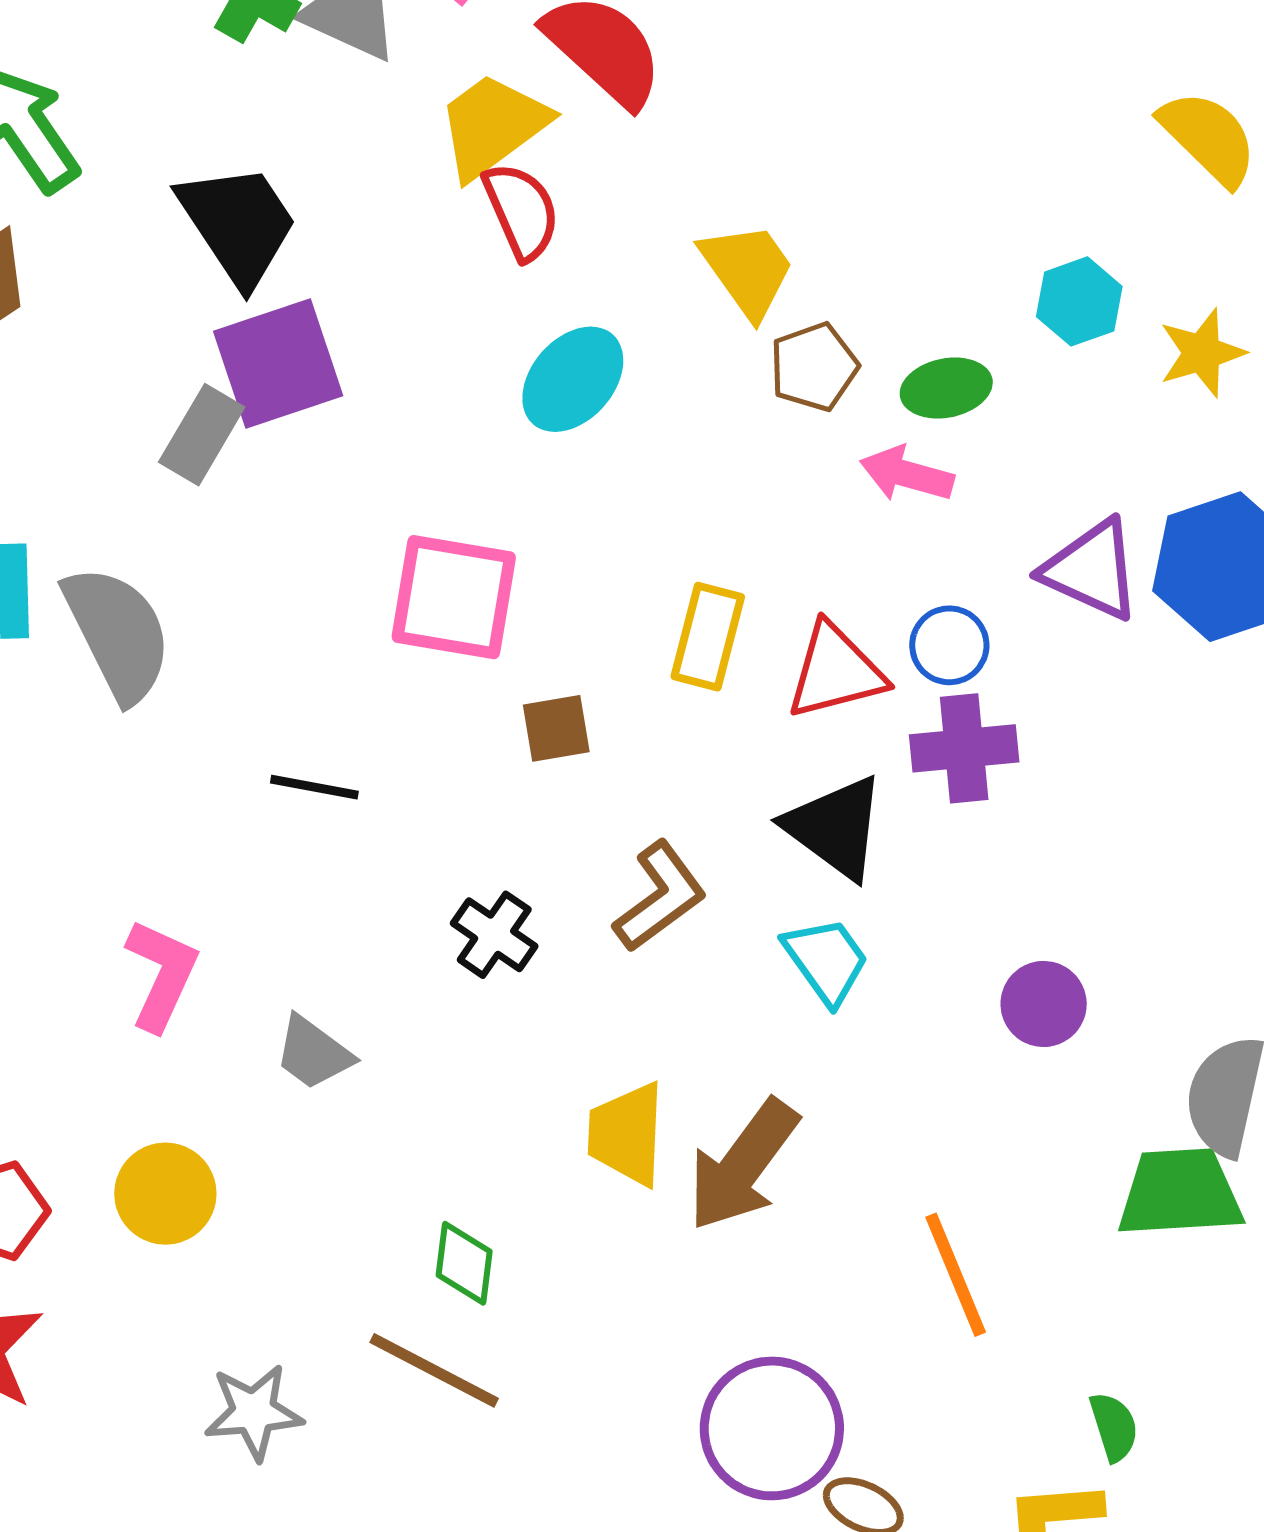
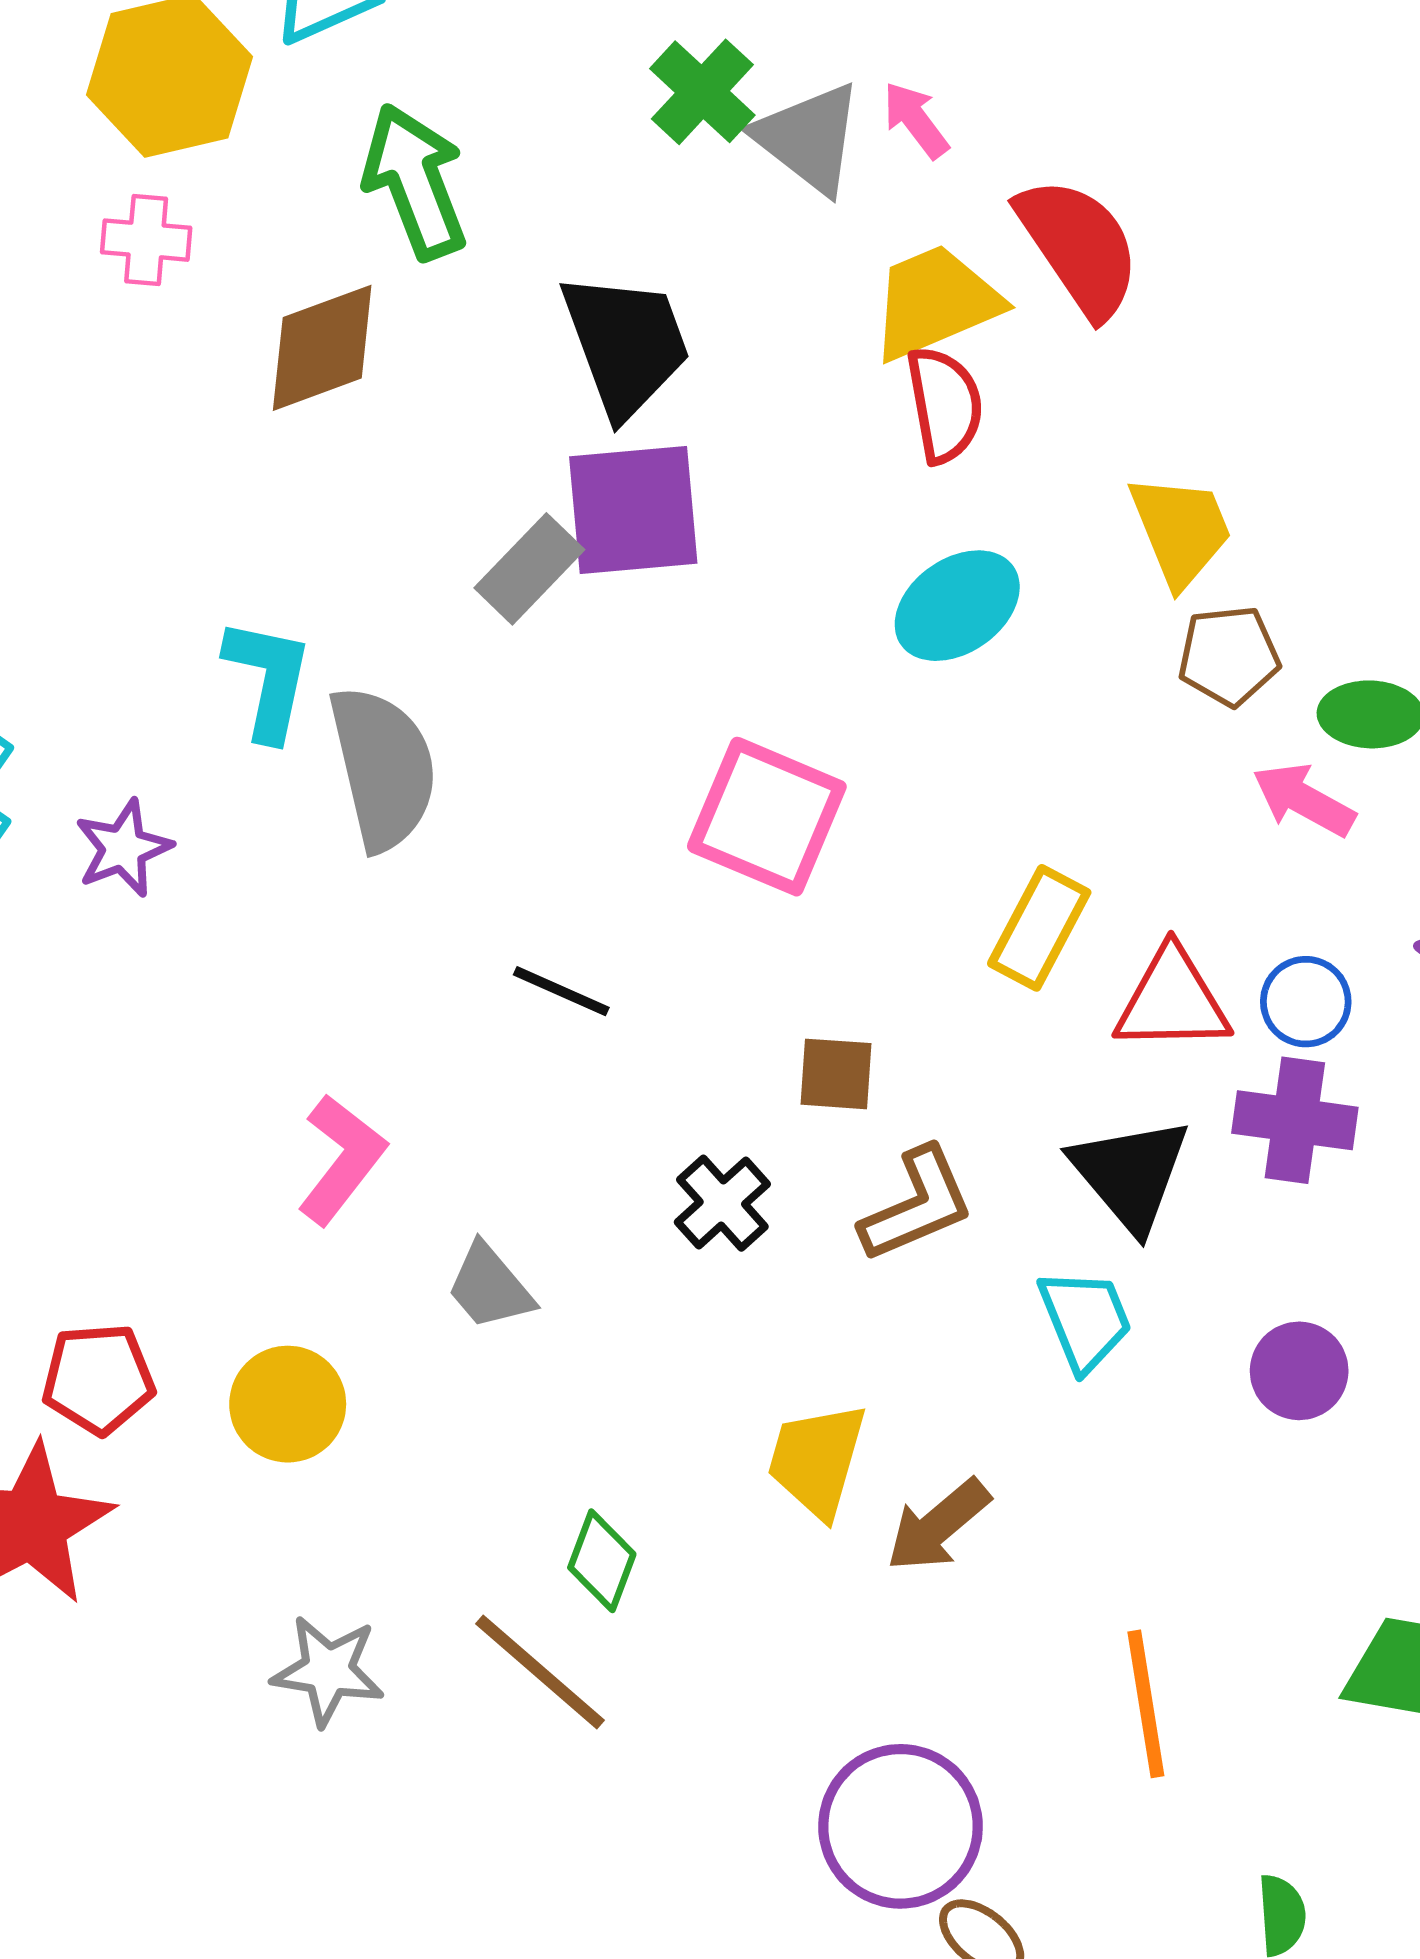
brown square: (556, 728) -> (836, 1074), moved
purple circle: (1044, 1004) -> (1299, 1371), moved
brown arrow: (743, 1165) -> (938, 1525), size x0.7

